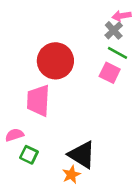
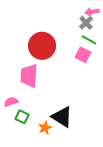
orange star: (71, 175) -> (45, 128), moved

